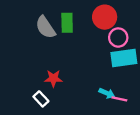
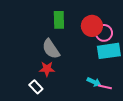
red circle: (105, 17) -> (92, 26), moved
gray semicircle: (45, 27) -> (51, 49), moved

